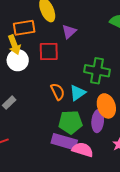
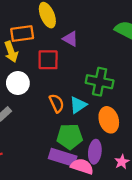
purple triangle: (69, 32) -> (70, 39), turned -49
white circle: (18, 60) -> (18, 83), moved
purple ellipse: (98, 121) -> (95, 152), moved

